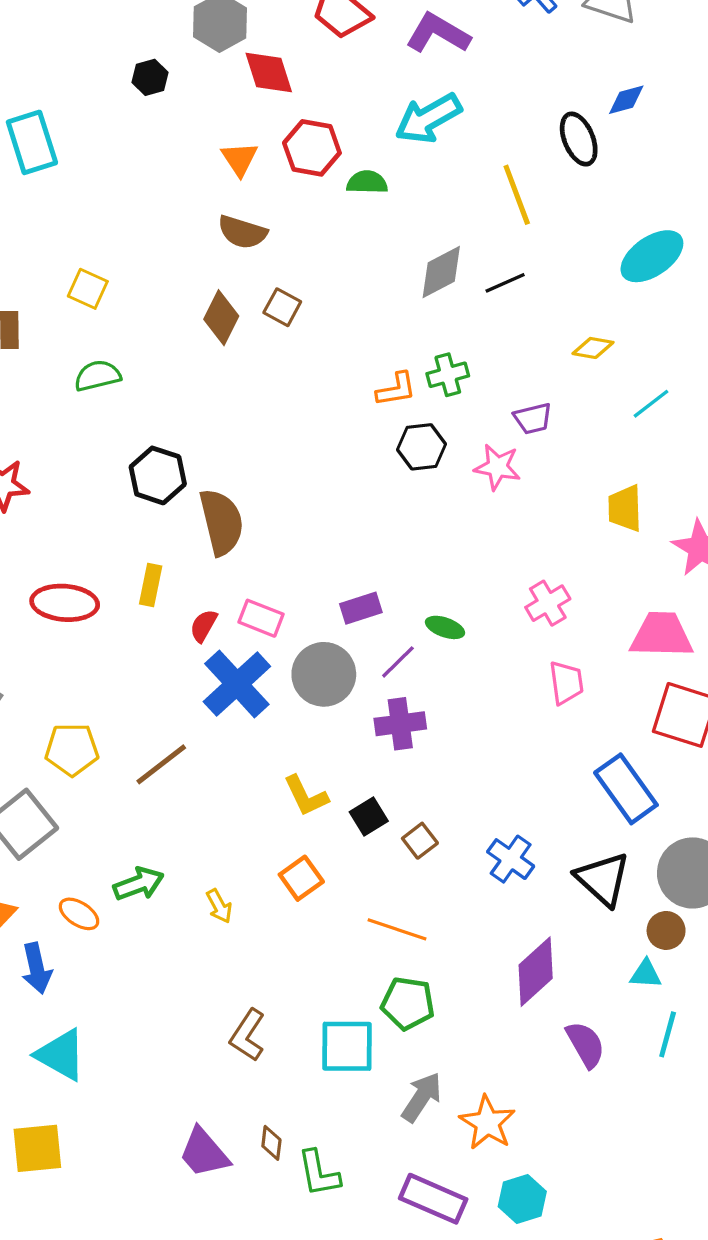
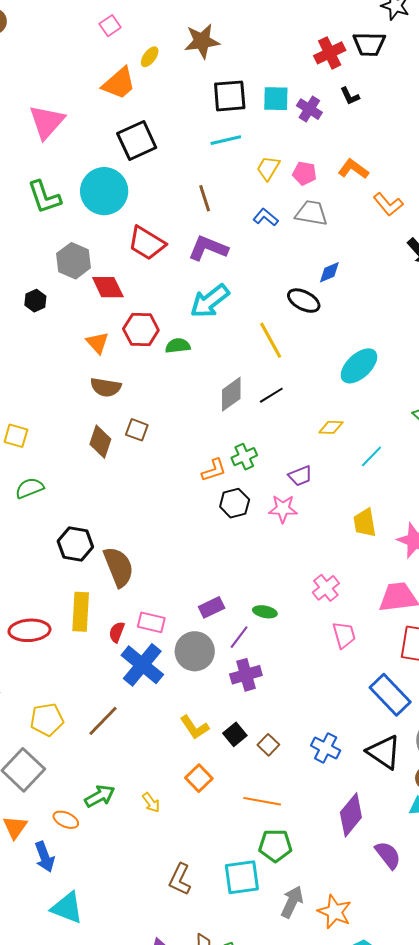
black ellipse: (579, 139) -> (304, 301), turned -32
yellow rectangle: (151, 585) -> (81, 612), size x1.5

